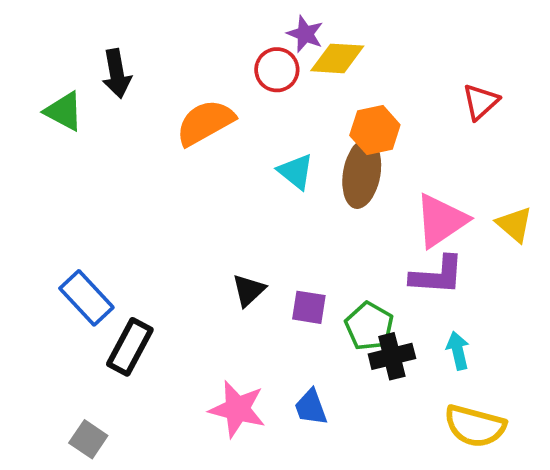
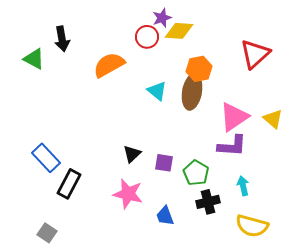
purple star: (305, 34) -> (162, 18), turned 30
red triangle: (480, 102) -> (255, 54), size x1.5
black cross: (392, 356) -> (208, 202), moved
pink star: (237, 409) -> (128, 194), moved

